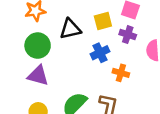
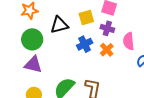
orange cross: (121, 73) -> (107, 50), moved, turned 32

